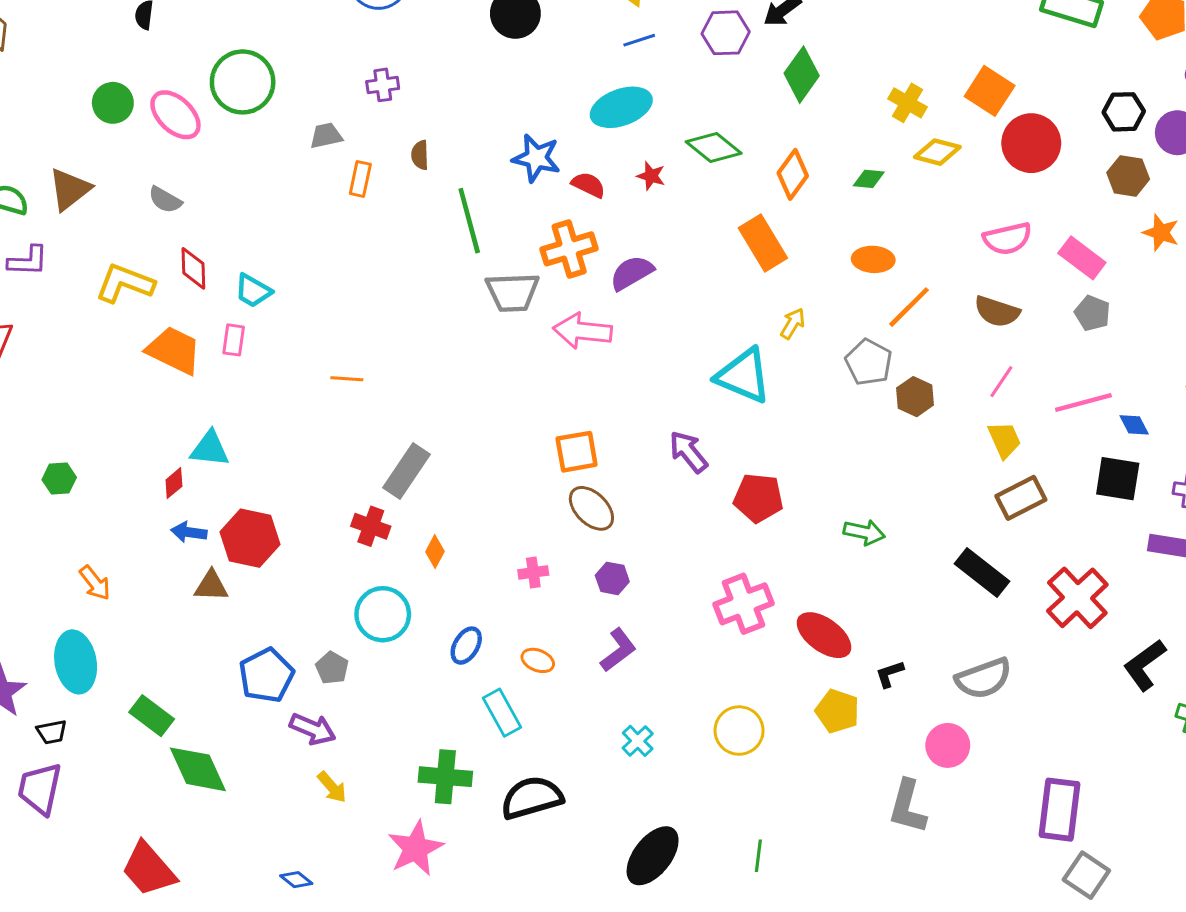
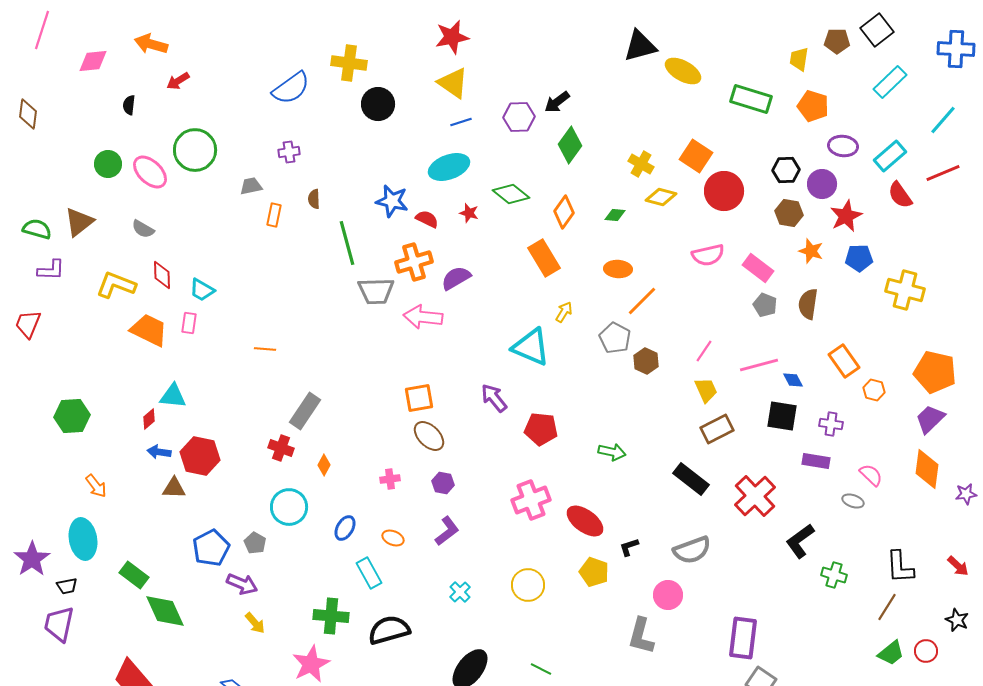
brown semicircle: (997, 312) -> (808, 304), moved, turned 80
green hexagon: (59, 479) -> (72, 416), size x1.6
green line: (758, 856) -> (541, 669), turned -70

